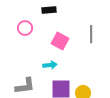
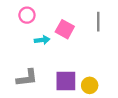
cyan arrow: (50, 65) -> (42, 40), moved

